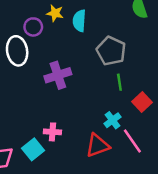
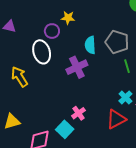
cyan semicircle: (79, 21) -> (90, 45), moved
pink cross: (52, 132) -> (79, 113), turned -32

